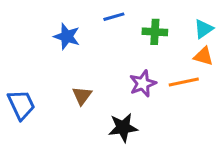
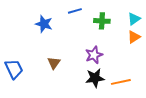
orange triangle: (203, 56) -> (134, 37), turned -48
orange line: (184, 82) -> (121, 82), moved
black star: (123, 128) -> (95, 78), moved

